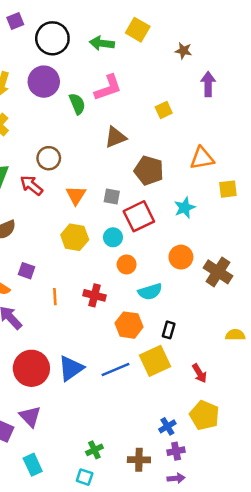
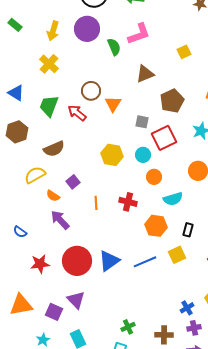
brown pentagon: (149, 171) -> (172, 101), turned 30
orange triangle: (76, 195) -> (113, 104), moved
purple square: (26, 271) -> (73, 182), turned 32
yellow square: (155, 361) -> (177, 255), size x0.7

